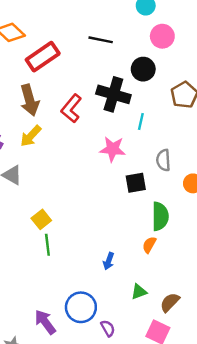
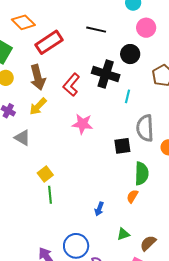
pink star: (113, 149) -> (83, 124), moved
gray semicircle: (163, 160) -> (145, 128), size x1.5

